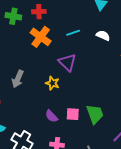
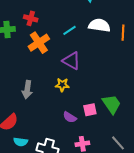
red cross: (39, 12) -> (31, 18), turned 32
white semicircle: (103, 36) -> (99, 25), size x1.5
orange cross: (41, 37) -> (39, 43), turned 35

